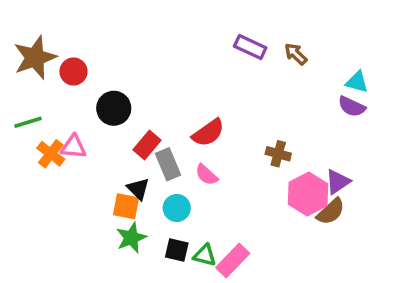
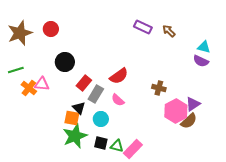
red circle: (73, 72) -> (51, 29), moved
gray rectangle: (168, 164) -> (96, 94), turned 54
green star: (131, 238) -> (75, 136), size x1.4

